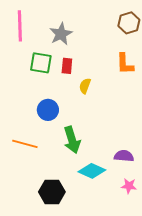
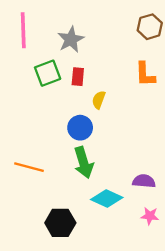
green square: (41, 63) -> (48, 73), turned -30
blue circle: (48, 110) -> (80, 128), moved

